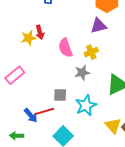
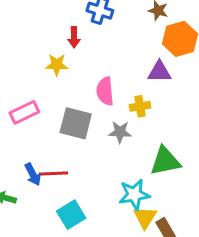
red arrow: (40, 32) -> (74, 37), moved
gray square: (60, 95) -> (76, 123), moved, size x1.6
cyan star: (86, 105) -> (134, 195), moved

